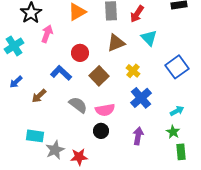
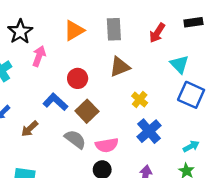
red arrow: (137, 14) -> (157, 33), moved
cyan triangle: (149, 38) -> (179, 64), moved
blue square: (177, 67) -> (191, 95), turned -30
brown square: (99, 76) -> (87, 111), moved

